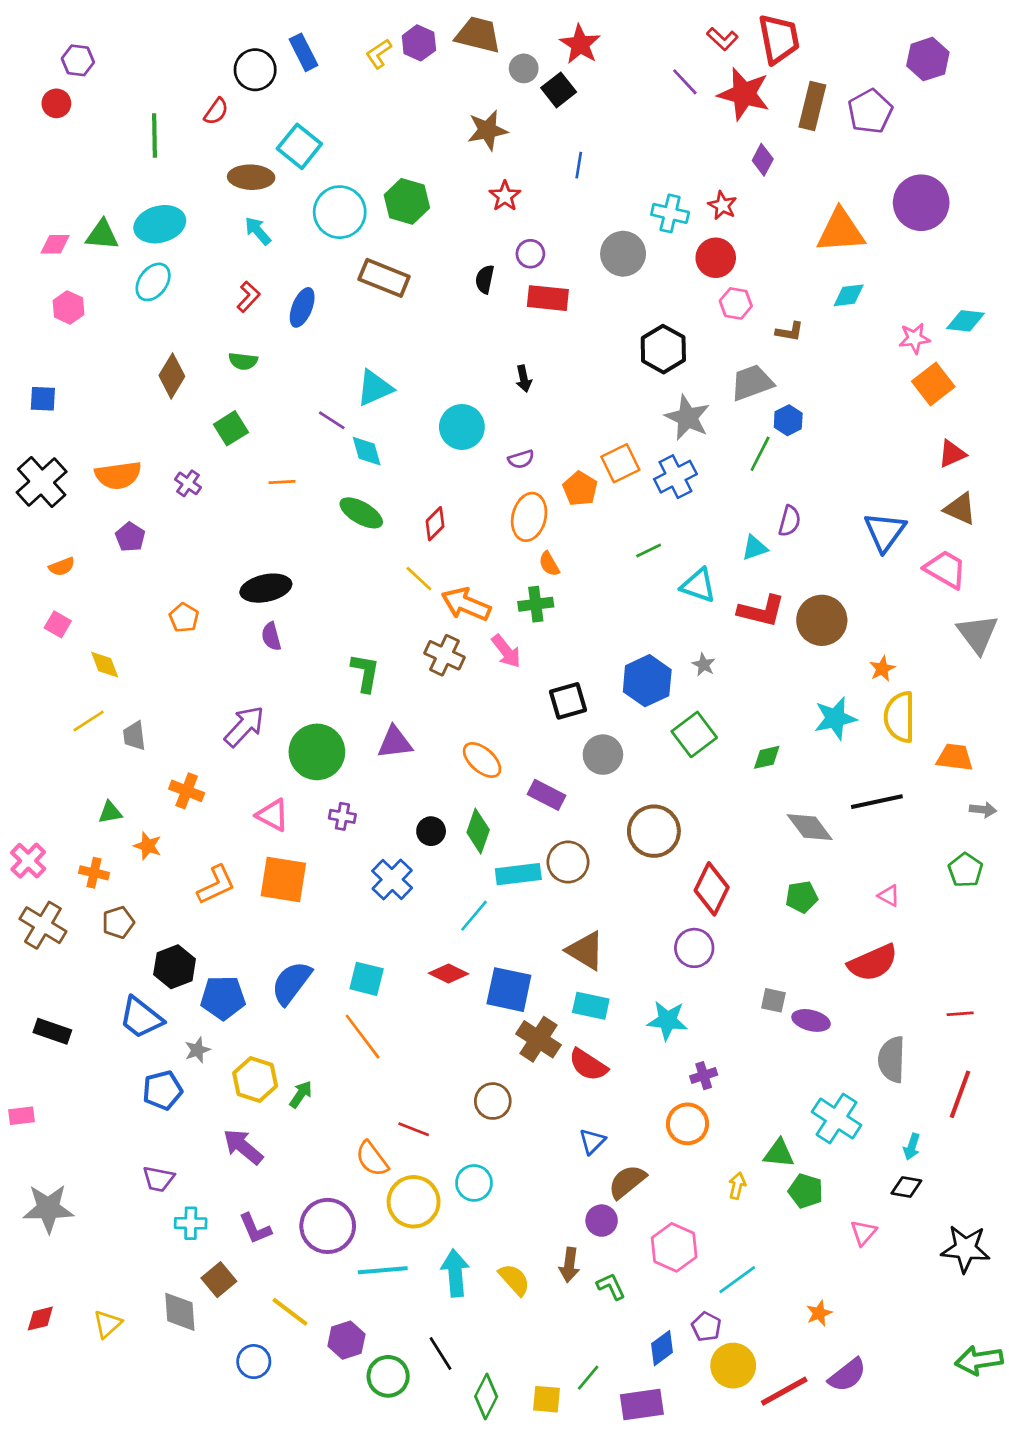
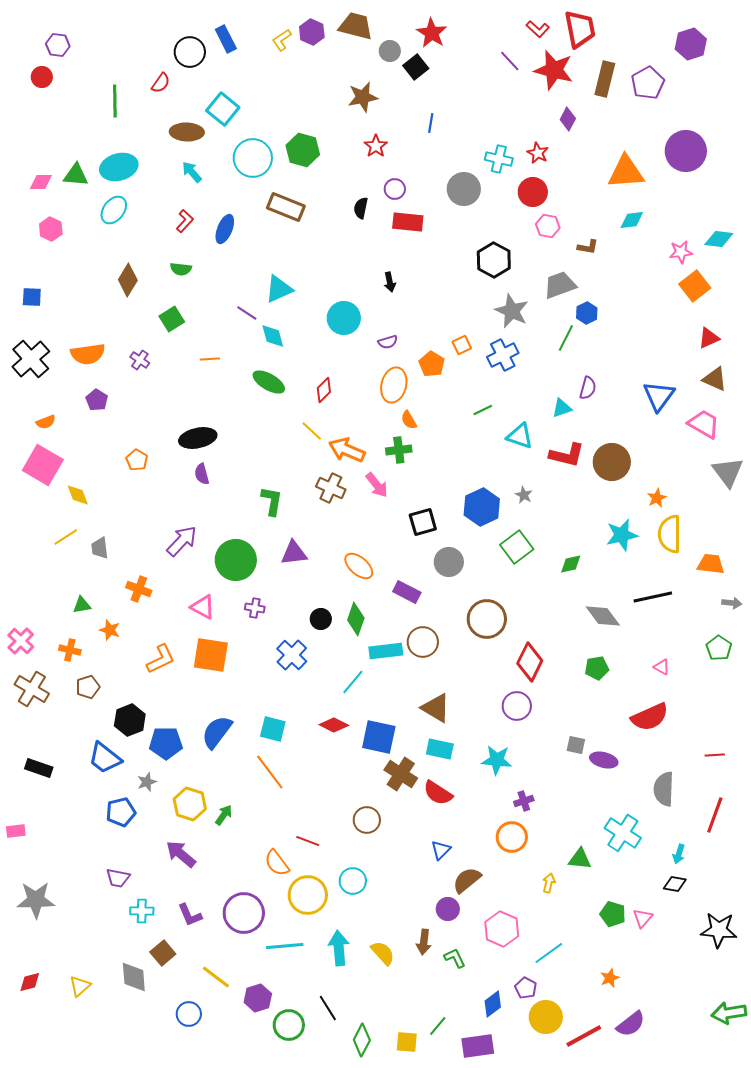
orange square: (620, 463) -> (462, 345), size x0.7
pink square: (58, 624) -> (43, 465), size x2.0
green pentagon: (806, 1191) -> (613, 914), moved

